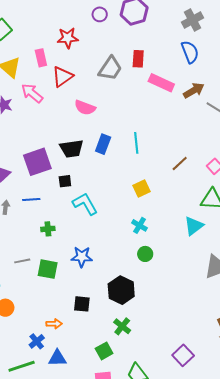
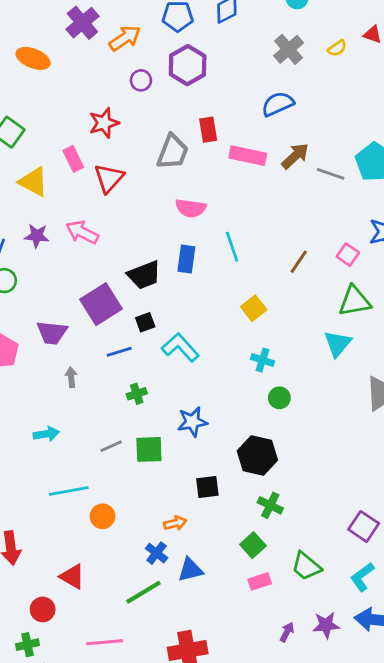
gray cross: (193, 20) -> (289, 49), moved
blue semicircle: (190, 52) -> (278, 104), turned -80
pink arrow: (32, 93) -> (82, 232), moved
pink semicircle: (85, 108) -> (191, 208), moved
blue line: (31, 199) -> (119, 352), moved

